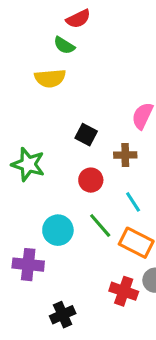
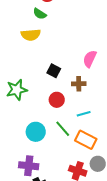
green star: (28, 164) -> (17, 90), turned -30
cyan line: (133, 202) -> (84, 114), turned -72
purple cross: (28, 265) -> (29, 166), moved

